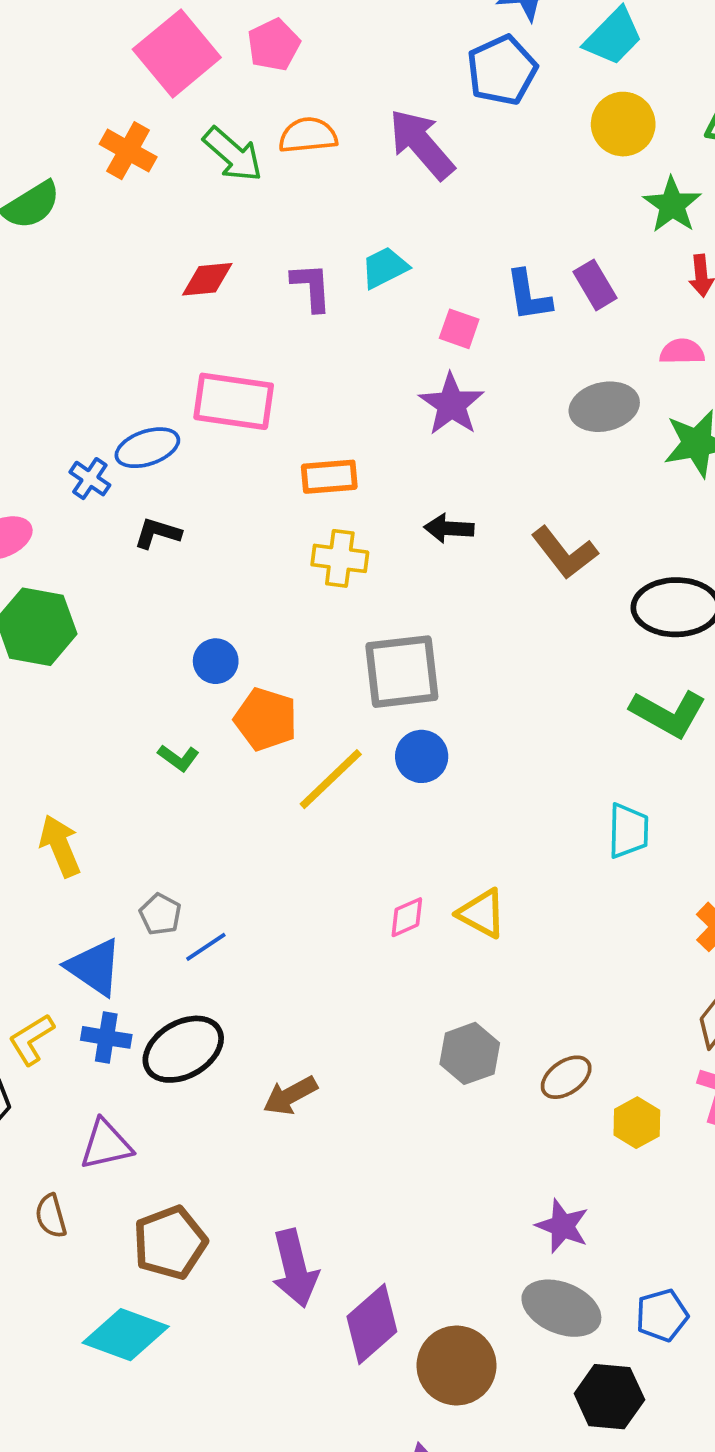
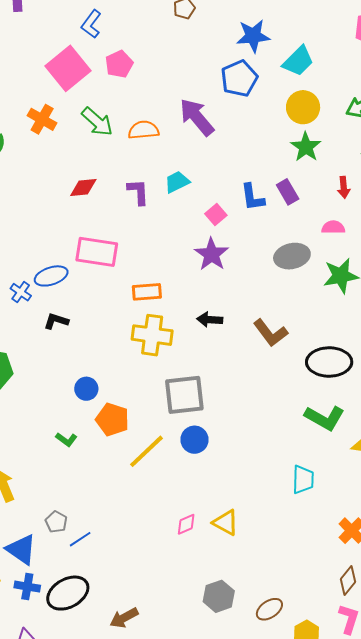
orange semicircle: (308, 135) -> (144, 130), moved
green star: (672, 205) -> (306, 147), moved
pink square: (459, 329) -> (216, 214), turned 30
yellow cross: (340, 558) -> (152, 335), size x1.4

